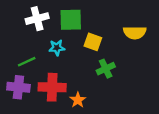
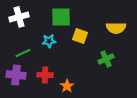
white cross: (37, 19) -> (19, 17), moved
green cross: (106, 69) -> (106, 59), moved
red cross: (52, 87) -> (45, 75), size x0.7

